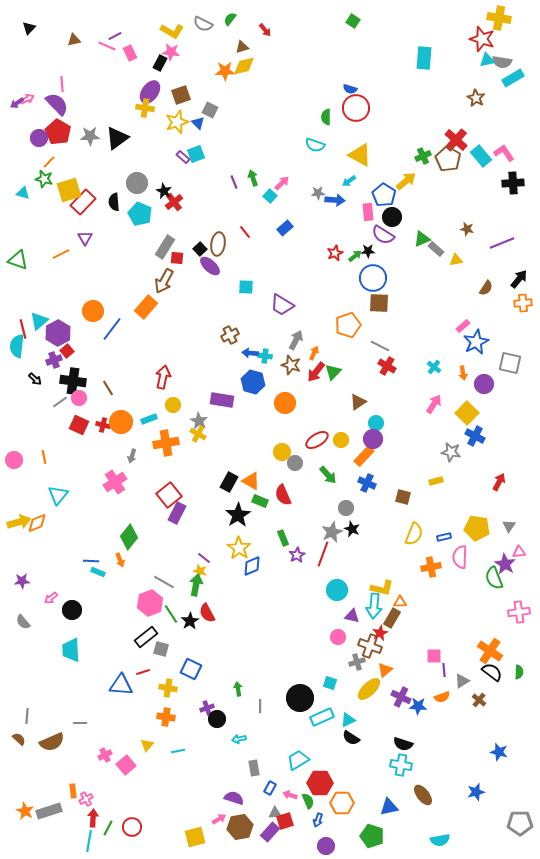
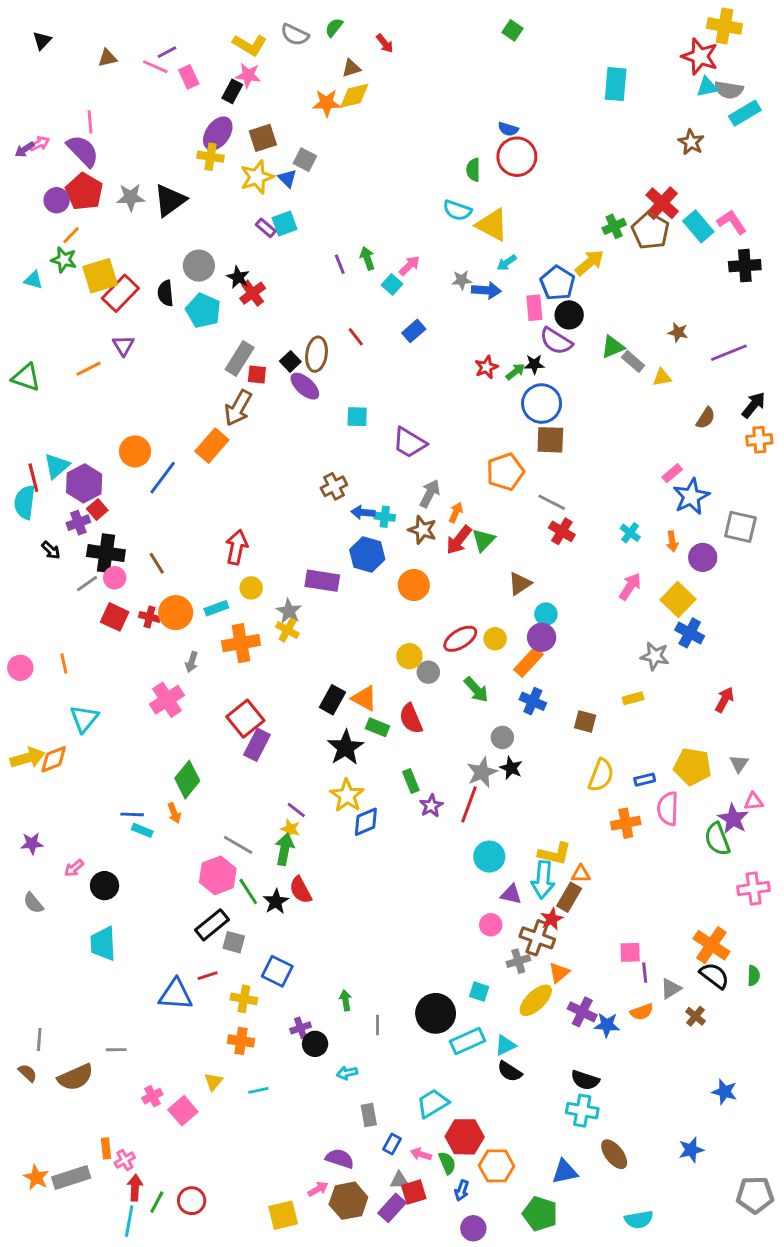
yellow triangle: (360, 155) -> (492, 225), moved

